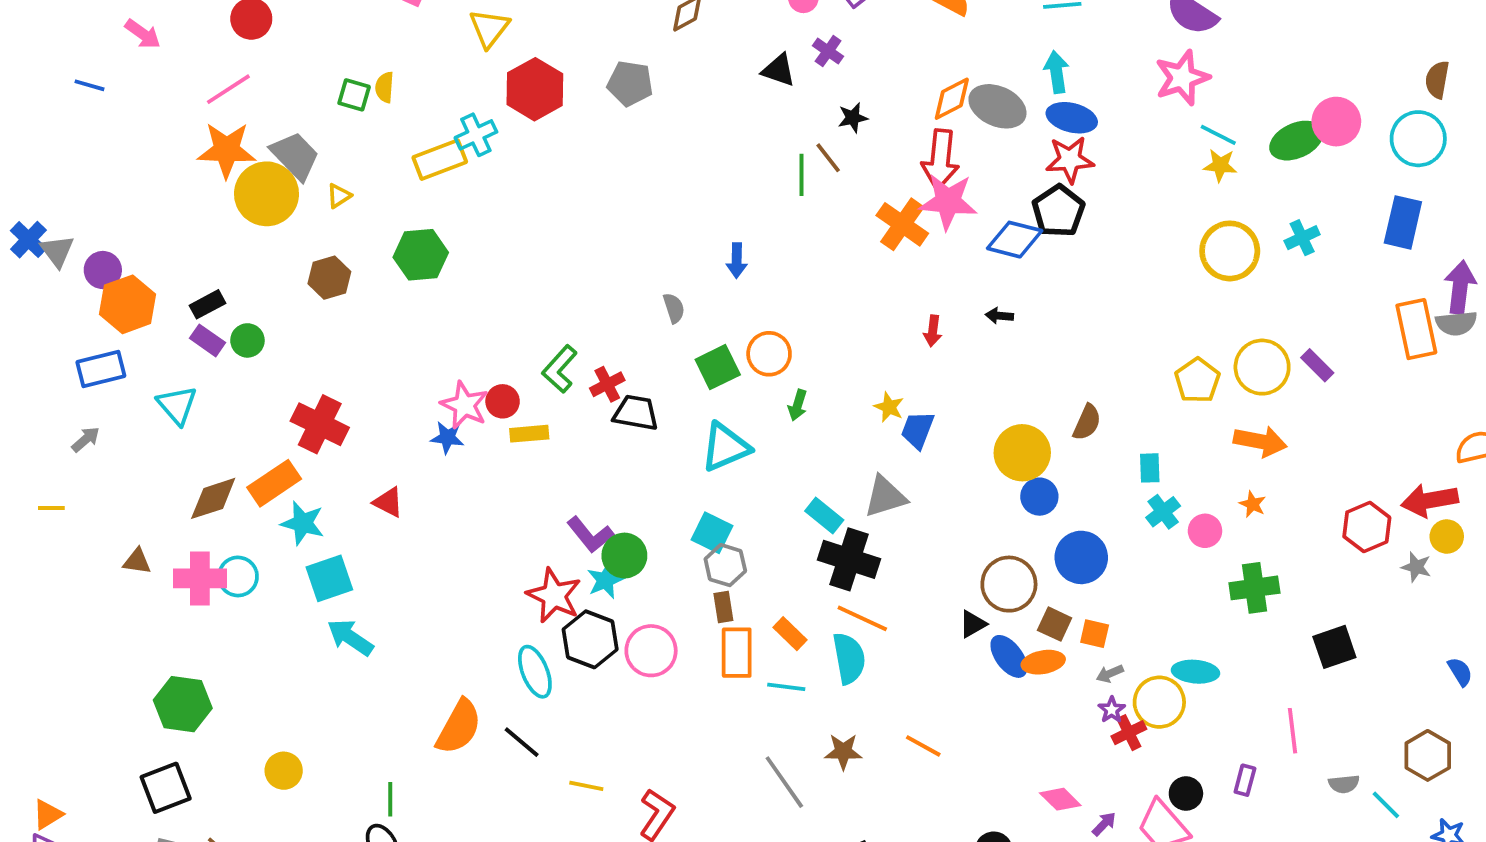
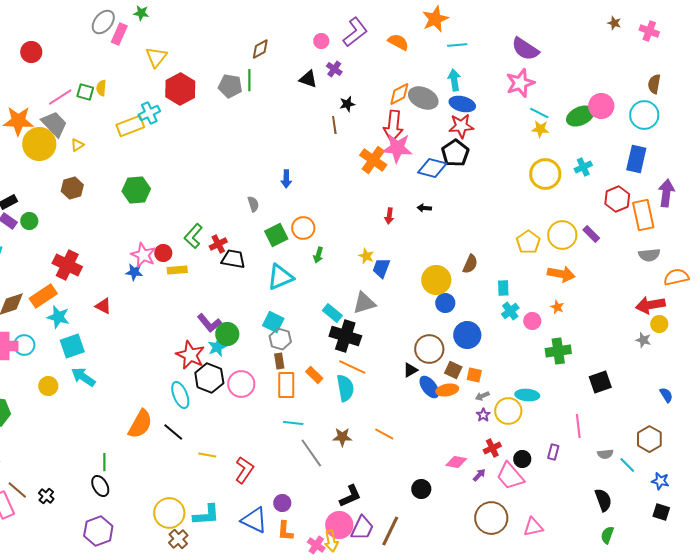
pink line: (228, 89) -> (60, 97), moved
brown line: (828, 158) -> (334, 125), turned 30
green line: (801, 175) -> (249, 80), moved
green hexagon: (421, 255) -> (136, 190), moved
gray semicircle: (1456, 323) -> (649, 255), moved
red hexagon: (1367, 527) -> (617, 199), moved
cyan line: (786, 687) -> (293, 423), moved
red cross: (1129, 733) -> (492, 448), moved
yellow circle: (284, 771) -> (48, 386), moved
pink diamond: (1060, 799) -> (456, 462), turned -35

